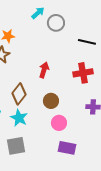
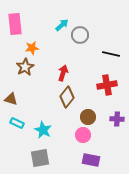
red arrow: (44, 70) -> (63, 73), moved
brown diamond: (19, 94) -> (67, 97), moved
brown circle: (51, 101) -> (88, 117), moved

